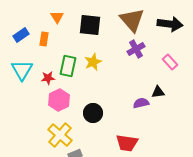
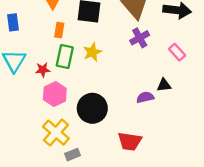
blue rectangle: (21, 35) -> (13, 22), turned -63
orange rectangle: (44, 39) -> (59, 30), moved
black circle: (93, 113) -> (92, 108), size x1.4

